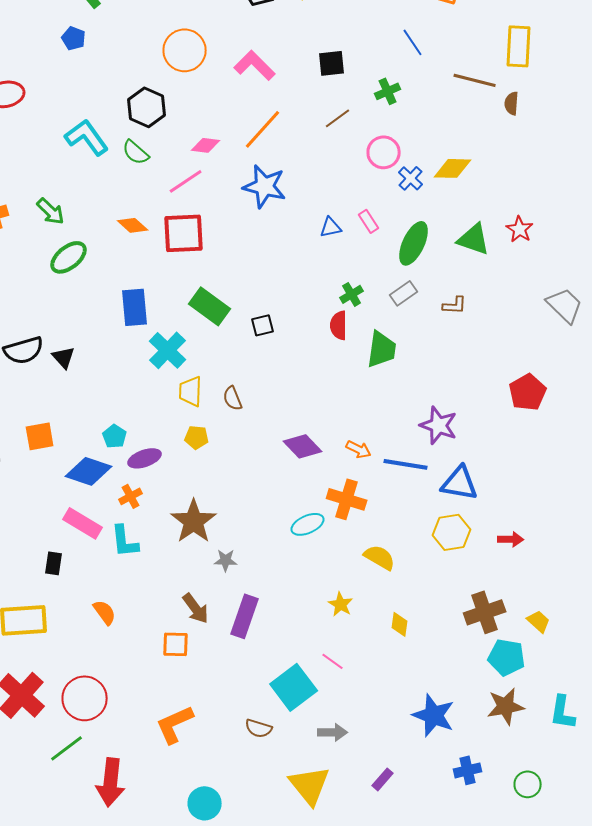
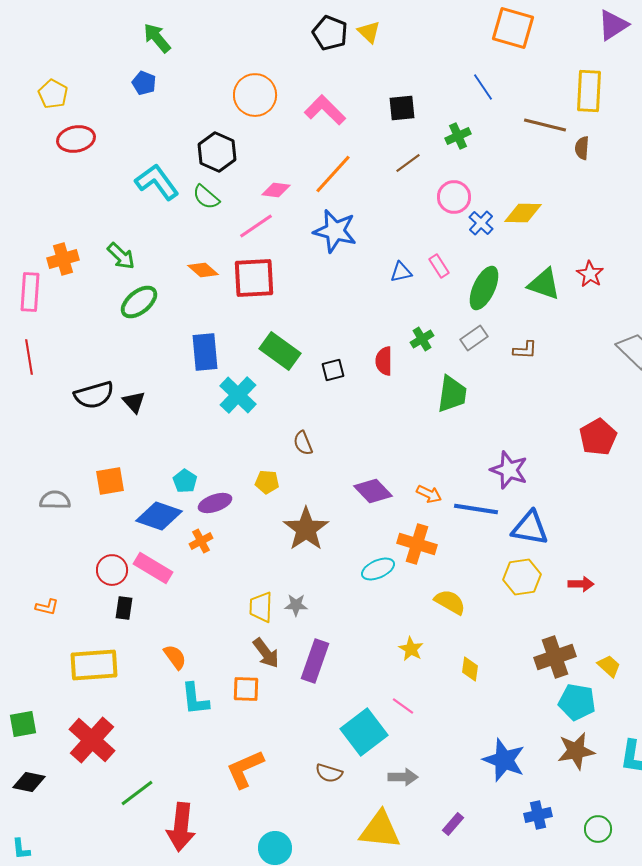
red semicircle: (339, 325) -> (384, 361), moved
yellow trapezoid: (191, 391) -> (261, 607), moved
brown star: (194, 521) -> (306, 529), moved
cyan L-shape: (125, 541) -> (195, 699), moved
red circle: (85, 698) -> (112, 570), moved, size x0.7
yellow triangle: (310, 785) -> (380, 830), turned -45

